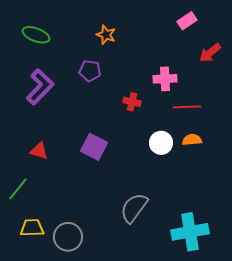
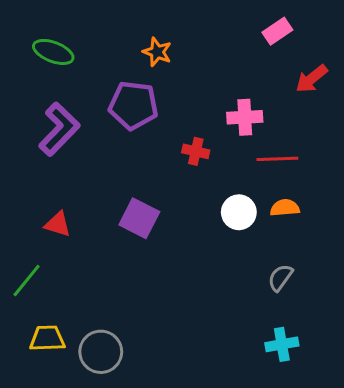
purple pentagon: (90, 71) -> (133, 105), size x1.5
gray semicircle: (134, 208) -> (280, 278), moved, size x0.6
cyan cross: (190, 232) -> (282, 344), size x0.6

